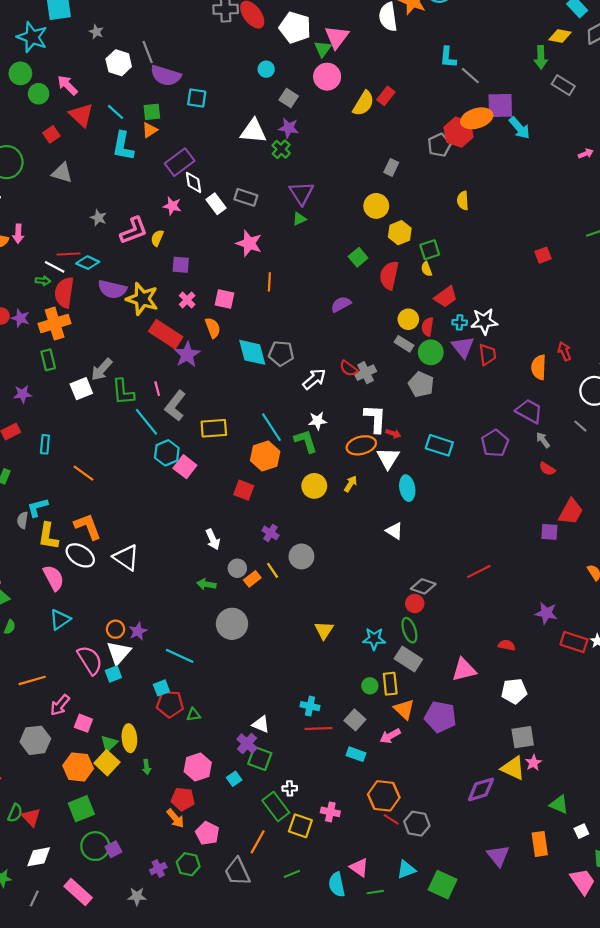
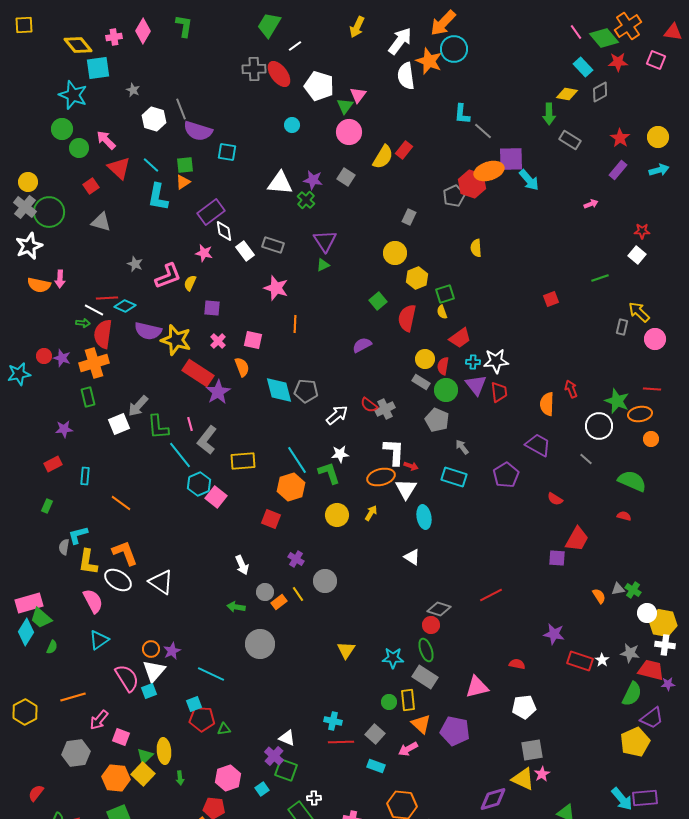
pink triangle: (337, 37) -> (358, 95), size x0.7
gray square: (289, 98) -> (346, 177), moved
gray arrow: (543, 440) -> (462, 447), moved

